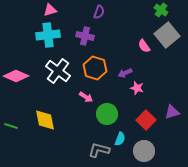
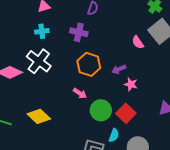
cyan cross: (48, 35) -> (42, 31), size x0.6
white cross: (58, 71) -> (39, 61), moved
yellow diamond: (45, 120) -> (39, 116), turned -35
red square: (146, 120) -> (126, 113), moved

